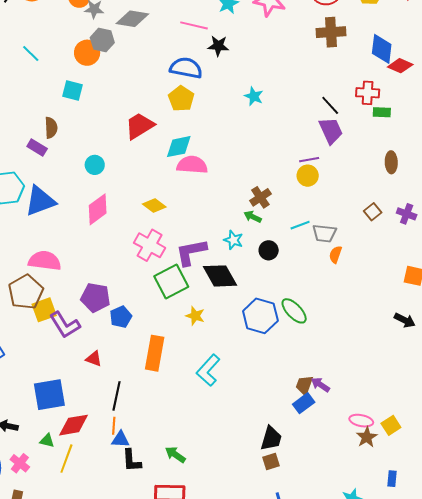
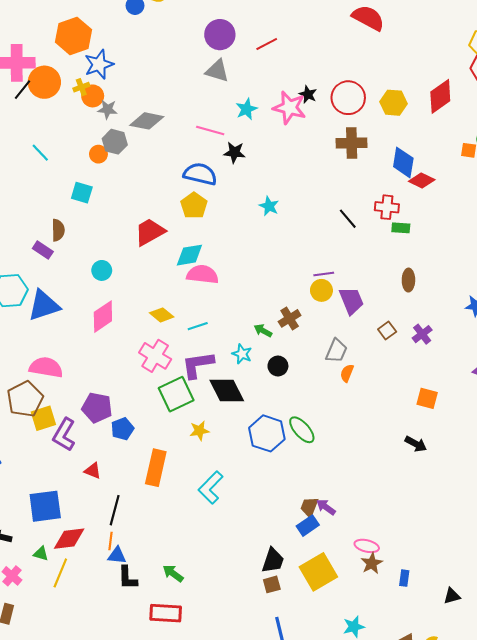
orange circle: (87, 53) -> (98, 154), size x0.7
purple trapezoid: (331, 131) -> (351, 301), moved
brown cross: (260, 197) -> (290, 318), moved
purple cross: (407, 214) -> (422, 334), turned 30
cyan line: (300, 225) -> (198, 326), moved
gray trapezoid: (324, 233) -> (336, 351), turned -75
yellow star: (195, 316) -> (199, 431), turned -30
purple L-shape: (65, 325) -> (64, 435), turned 60
yellow square: (391, 425) -> (318, 572), moved, size x1.8
blue rectangle: (392, 479) -> (404, 578), moved

